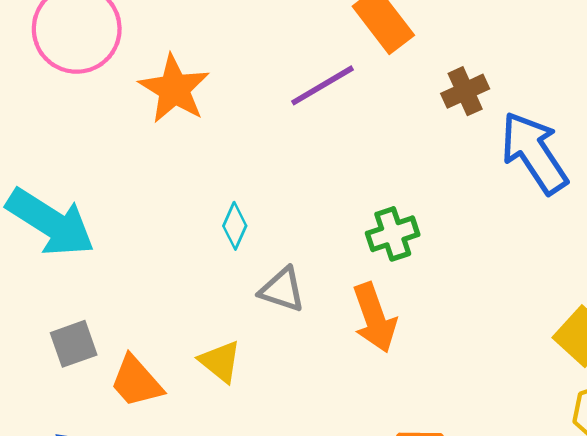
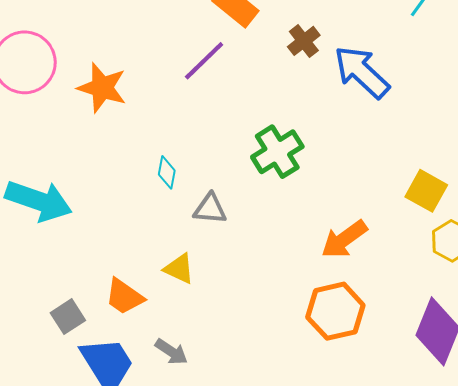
green cross: (393, 234) -> (277, 152), size x1.4
orange arrow: (374, 318) -> (344, 239), moved, turned 87
gray square: (74, 344) -> (68, 317), moved

